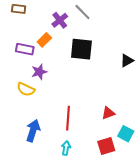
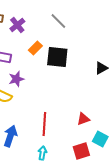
purple cross: (60, 20) -> (17, 25), moved
orange rectangle: (44, 40) -> (35, 48), moved

